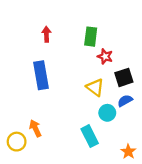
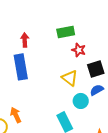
red arrow: (46, 34) -> (25, 40), moved
green rectangle: (91, 37) -> (66, 32), turned 72

